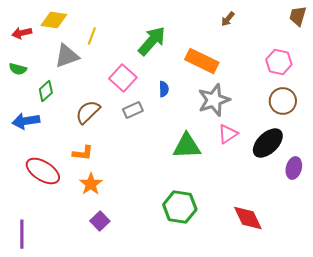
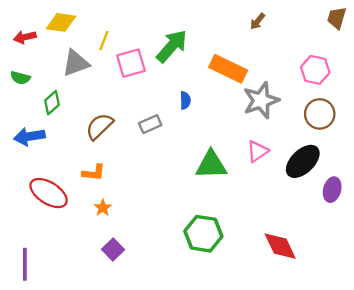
pink square: (123, 78) -> (131, 63), moved, turned 32
gray star: (214, 100) -> (261, 100), moved
orange star: (91, 184) -> (103, 208), size x0.7

